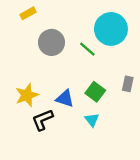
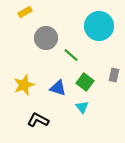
green line: (87, 49) -> (71, 55), moved
black L-shape: (43, 120) -> (38, 120), moved, turned 50

